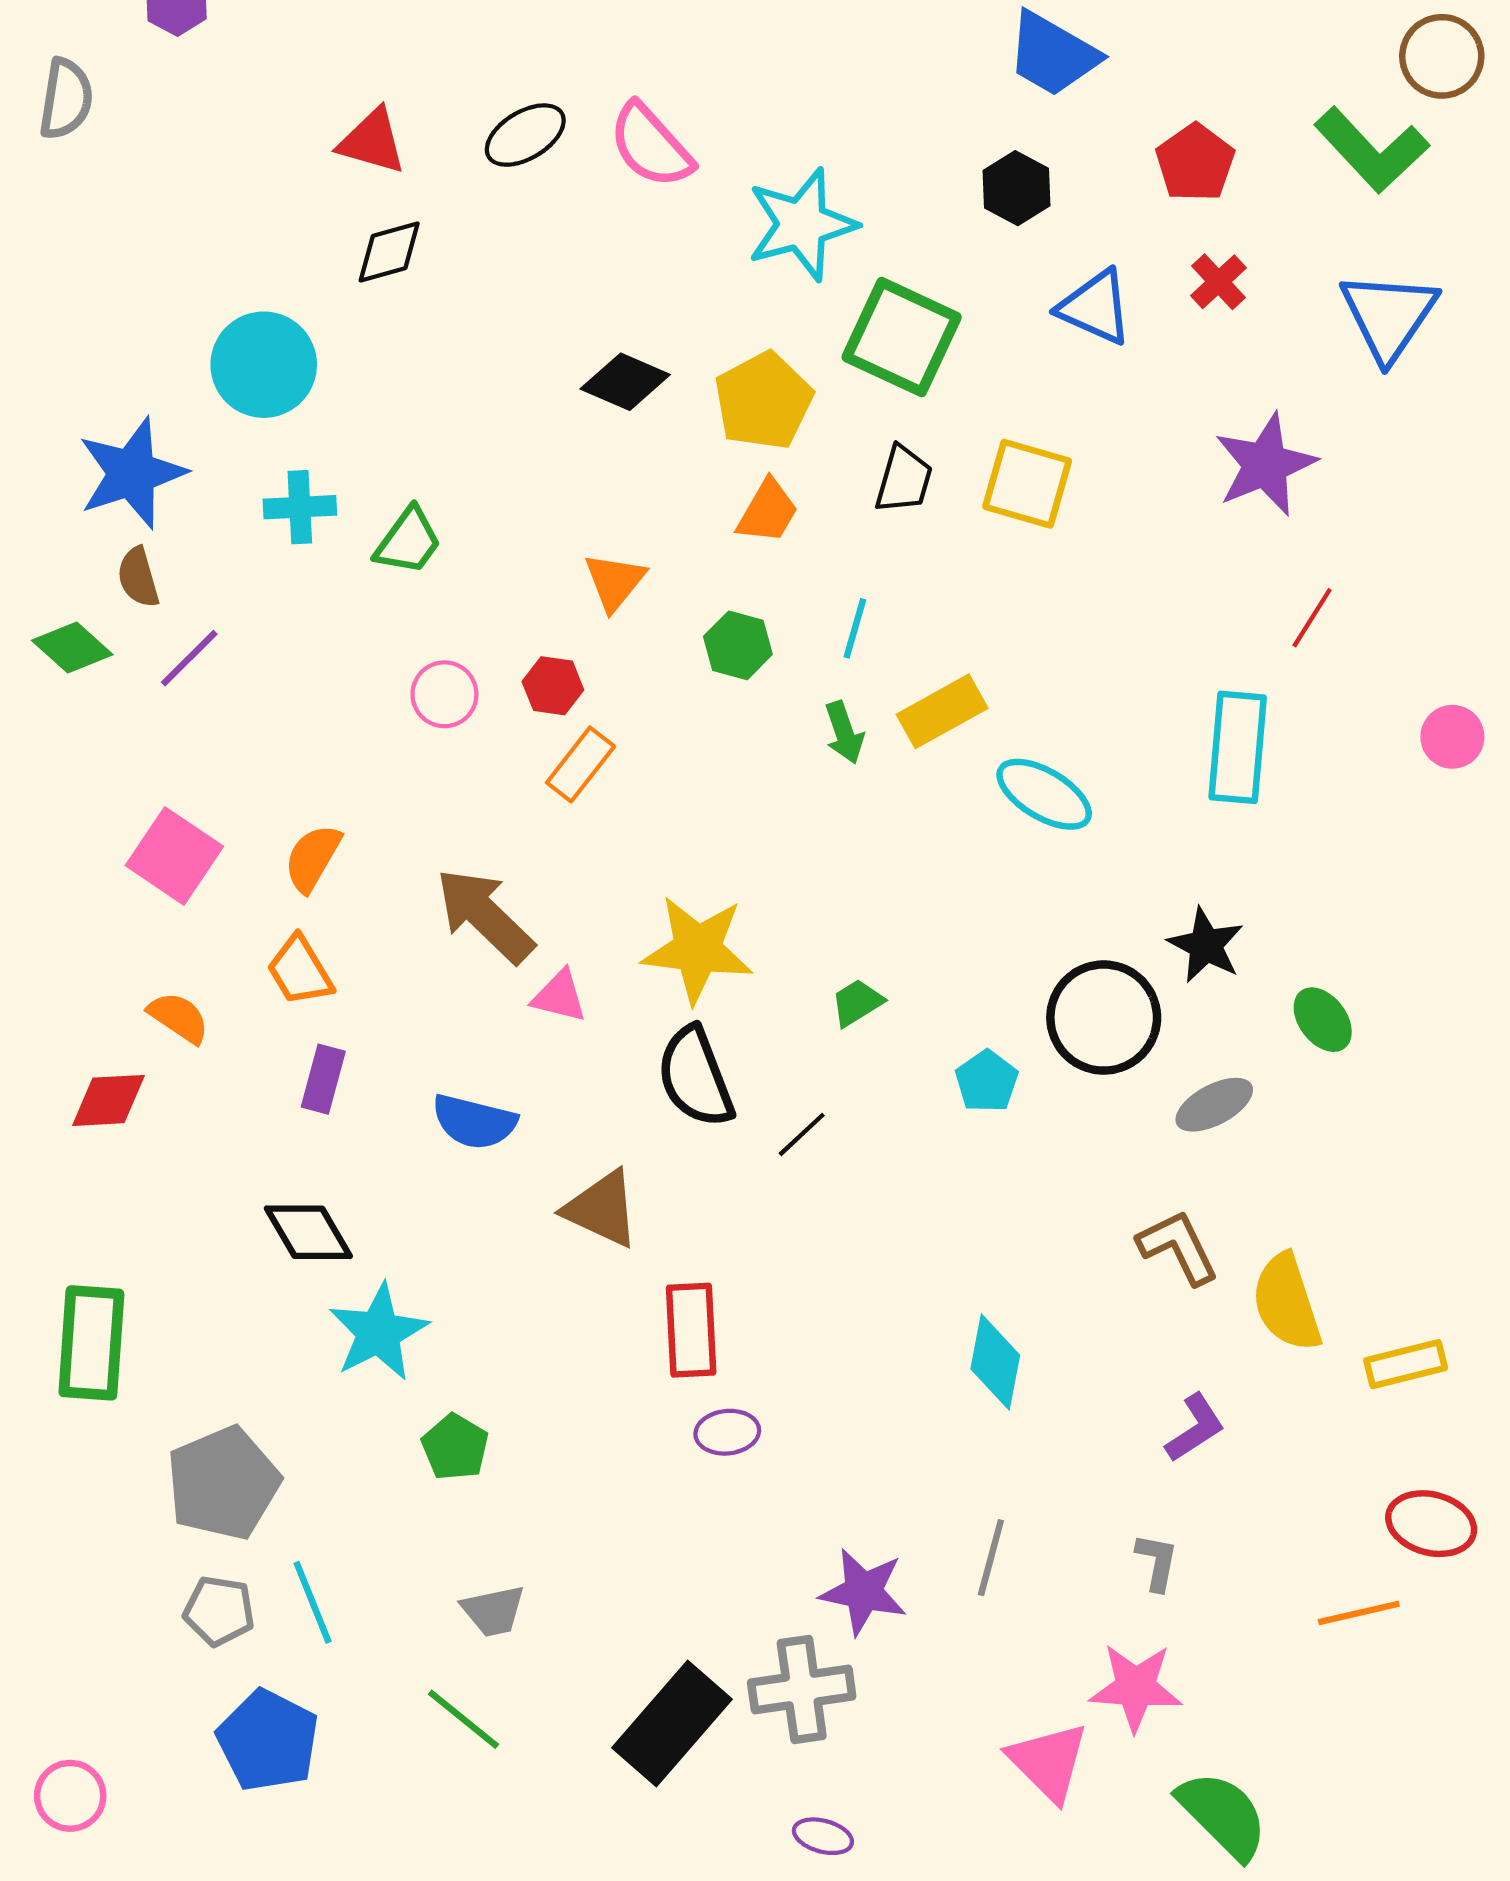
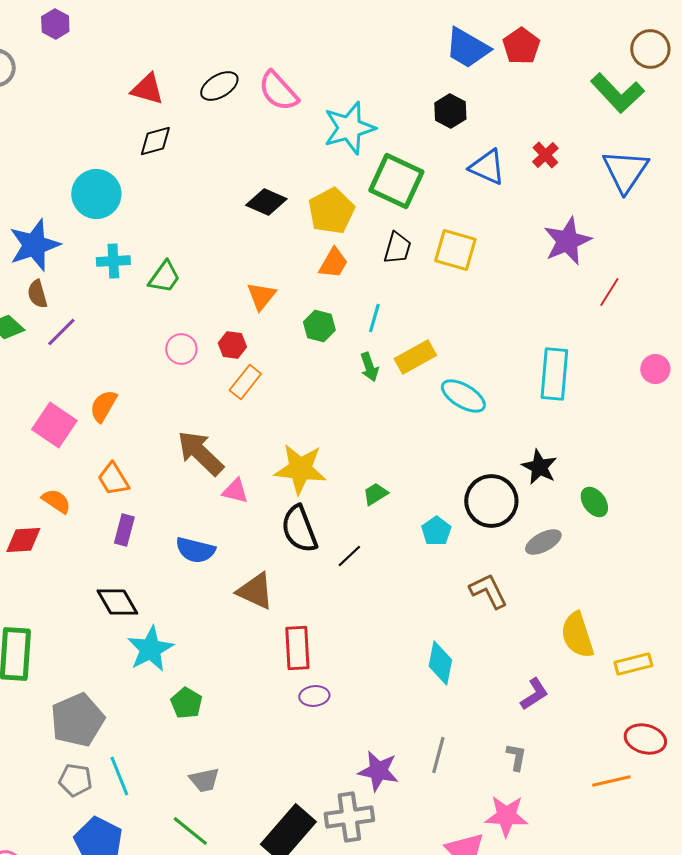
red pentagon: (1195, 163) -> (521, 46), moved
red line: (1312, 618) -> (609, 292), moved
orange semicircle: (313, 858) -> (103, 406), moved
brown L-shape: (1178, 1247) -> (488, 591), moved

